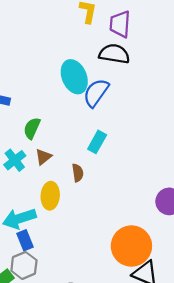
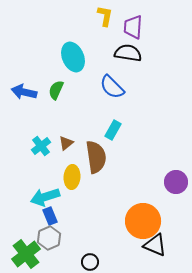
cyan ellipse: (74, 77) -> (73, 57), moved
blue semicircle: (96, 93) -> (112, 87), turned -80
green semicircle: (32, 128) -> (56, 90), moved
brown semicircle: (78, 173) -> (96, 157), size x2.0

